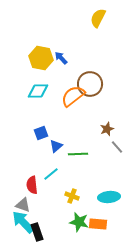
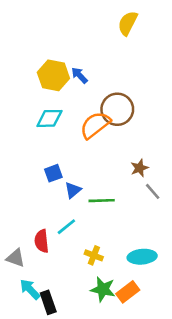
gray triangle: (23, 205) -> (16, 258), moved
cyan arrow: (23, 222) -> (30, 289), size x0.7
orange rectangle: (98, 224) -> (128, 292), turned -42

